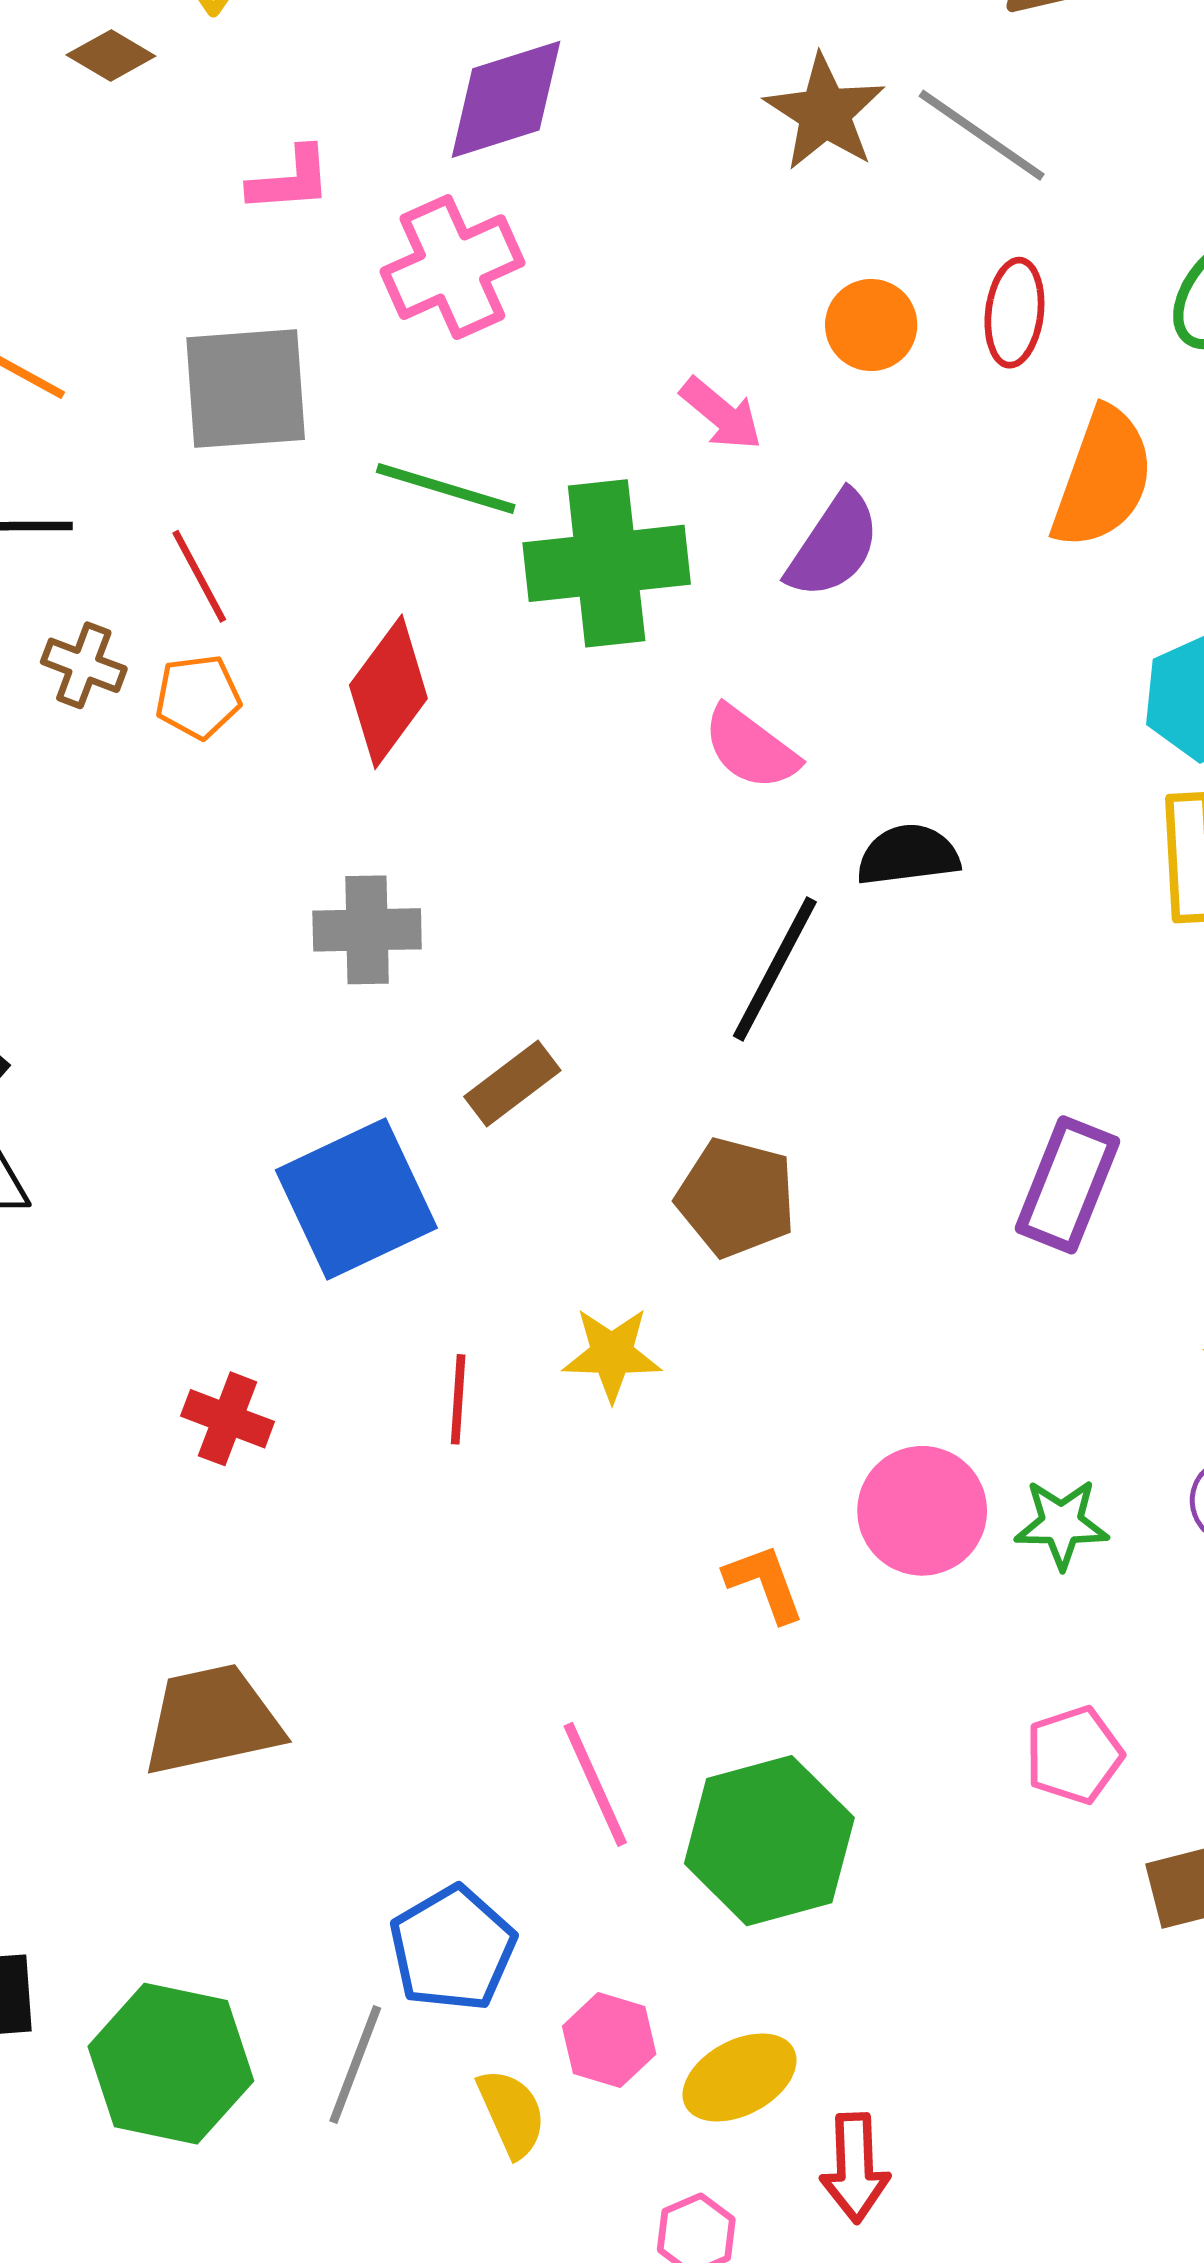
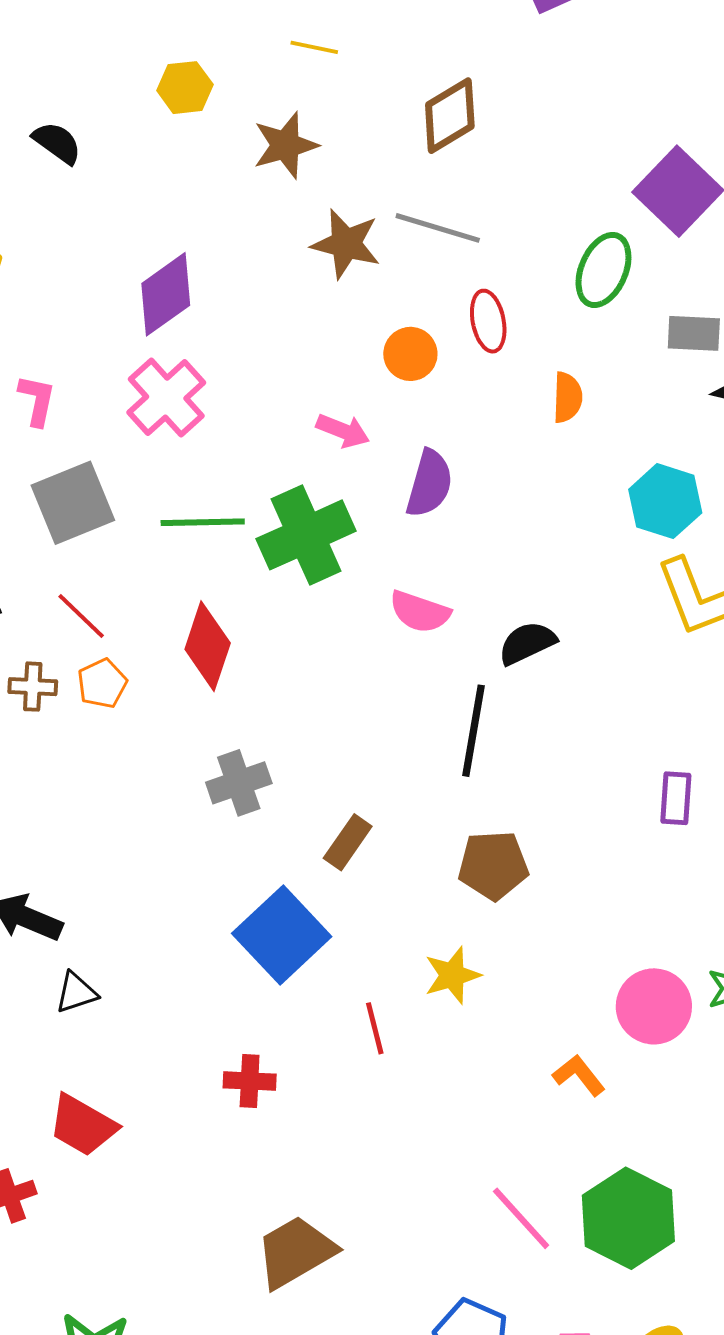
pink L-shape: (290, 180) -> (37, 400), moved, turned -56
orange semicircle: (1103, 478) -> (567, 397), size x0.6
purple rectangle: (1067, 1185) -> (676, 798), size x0.7

